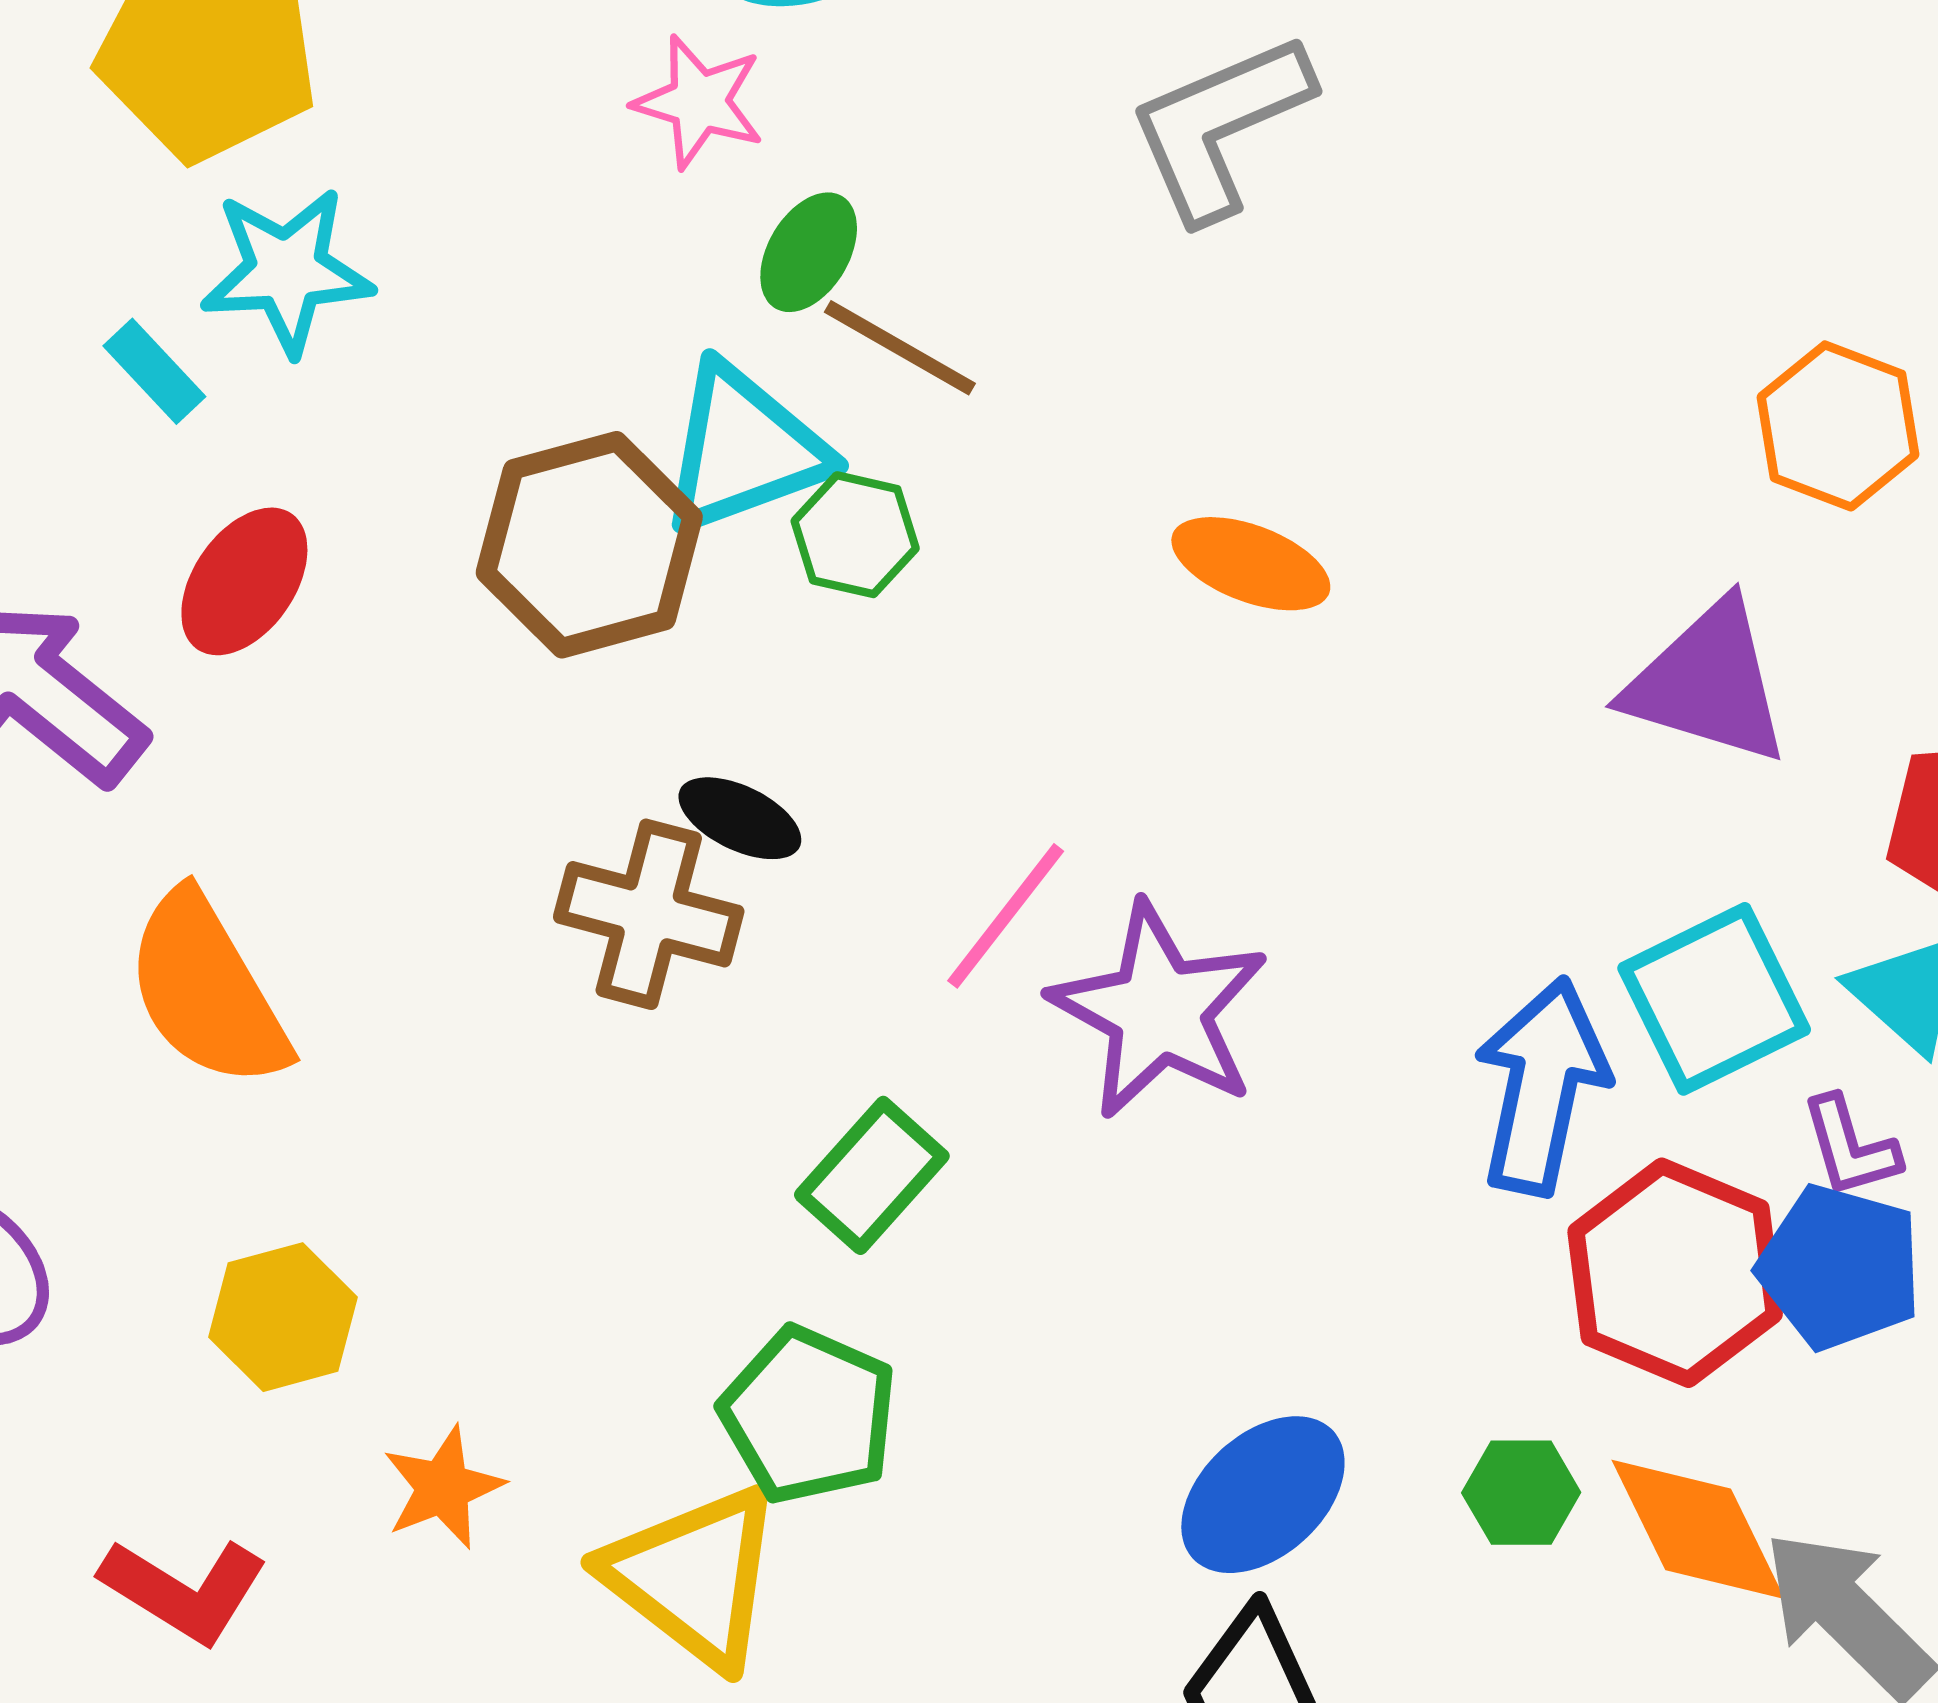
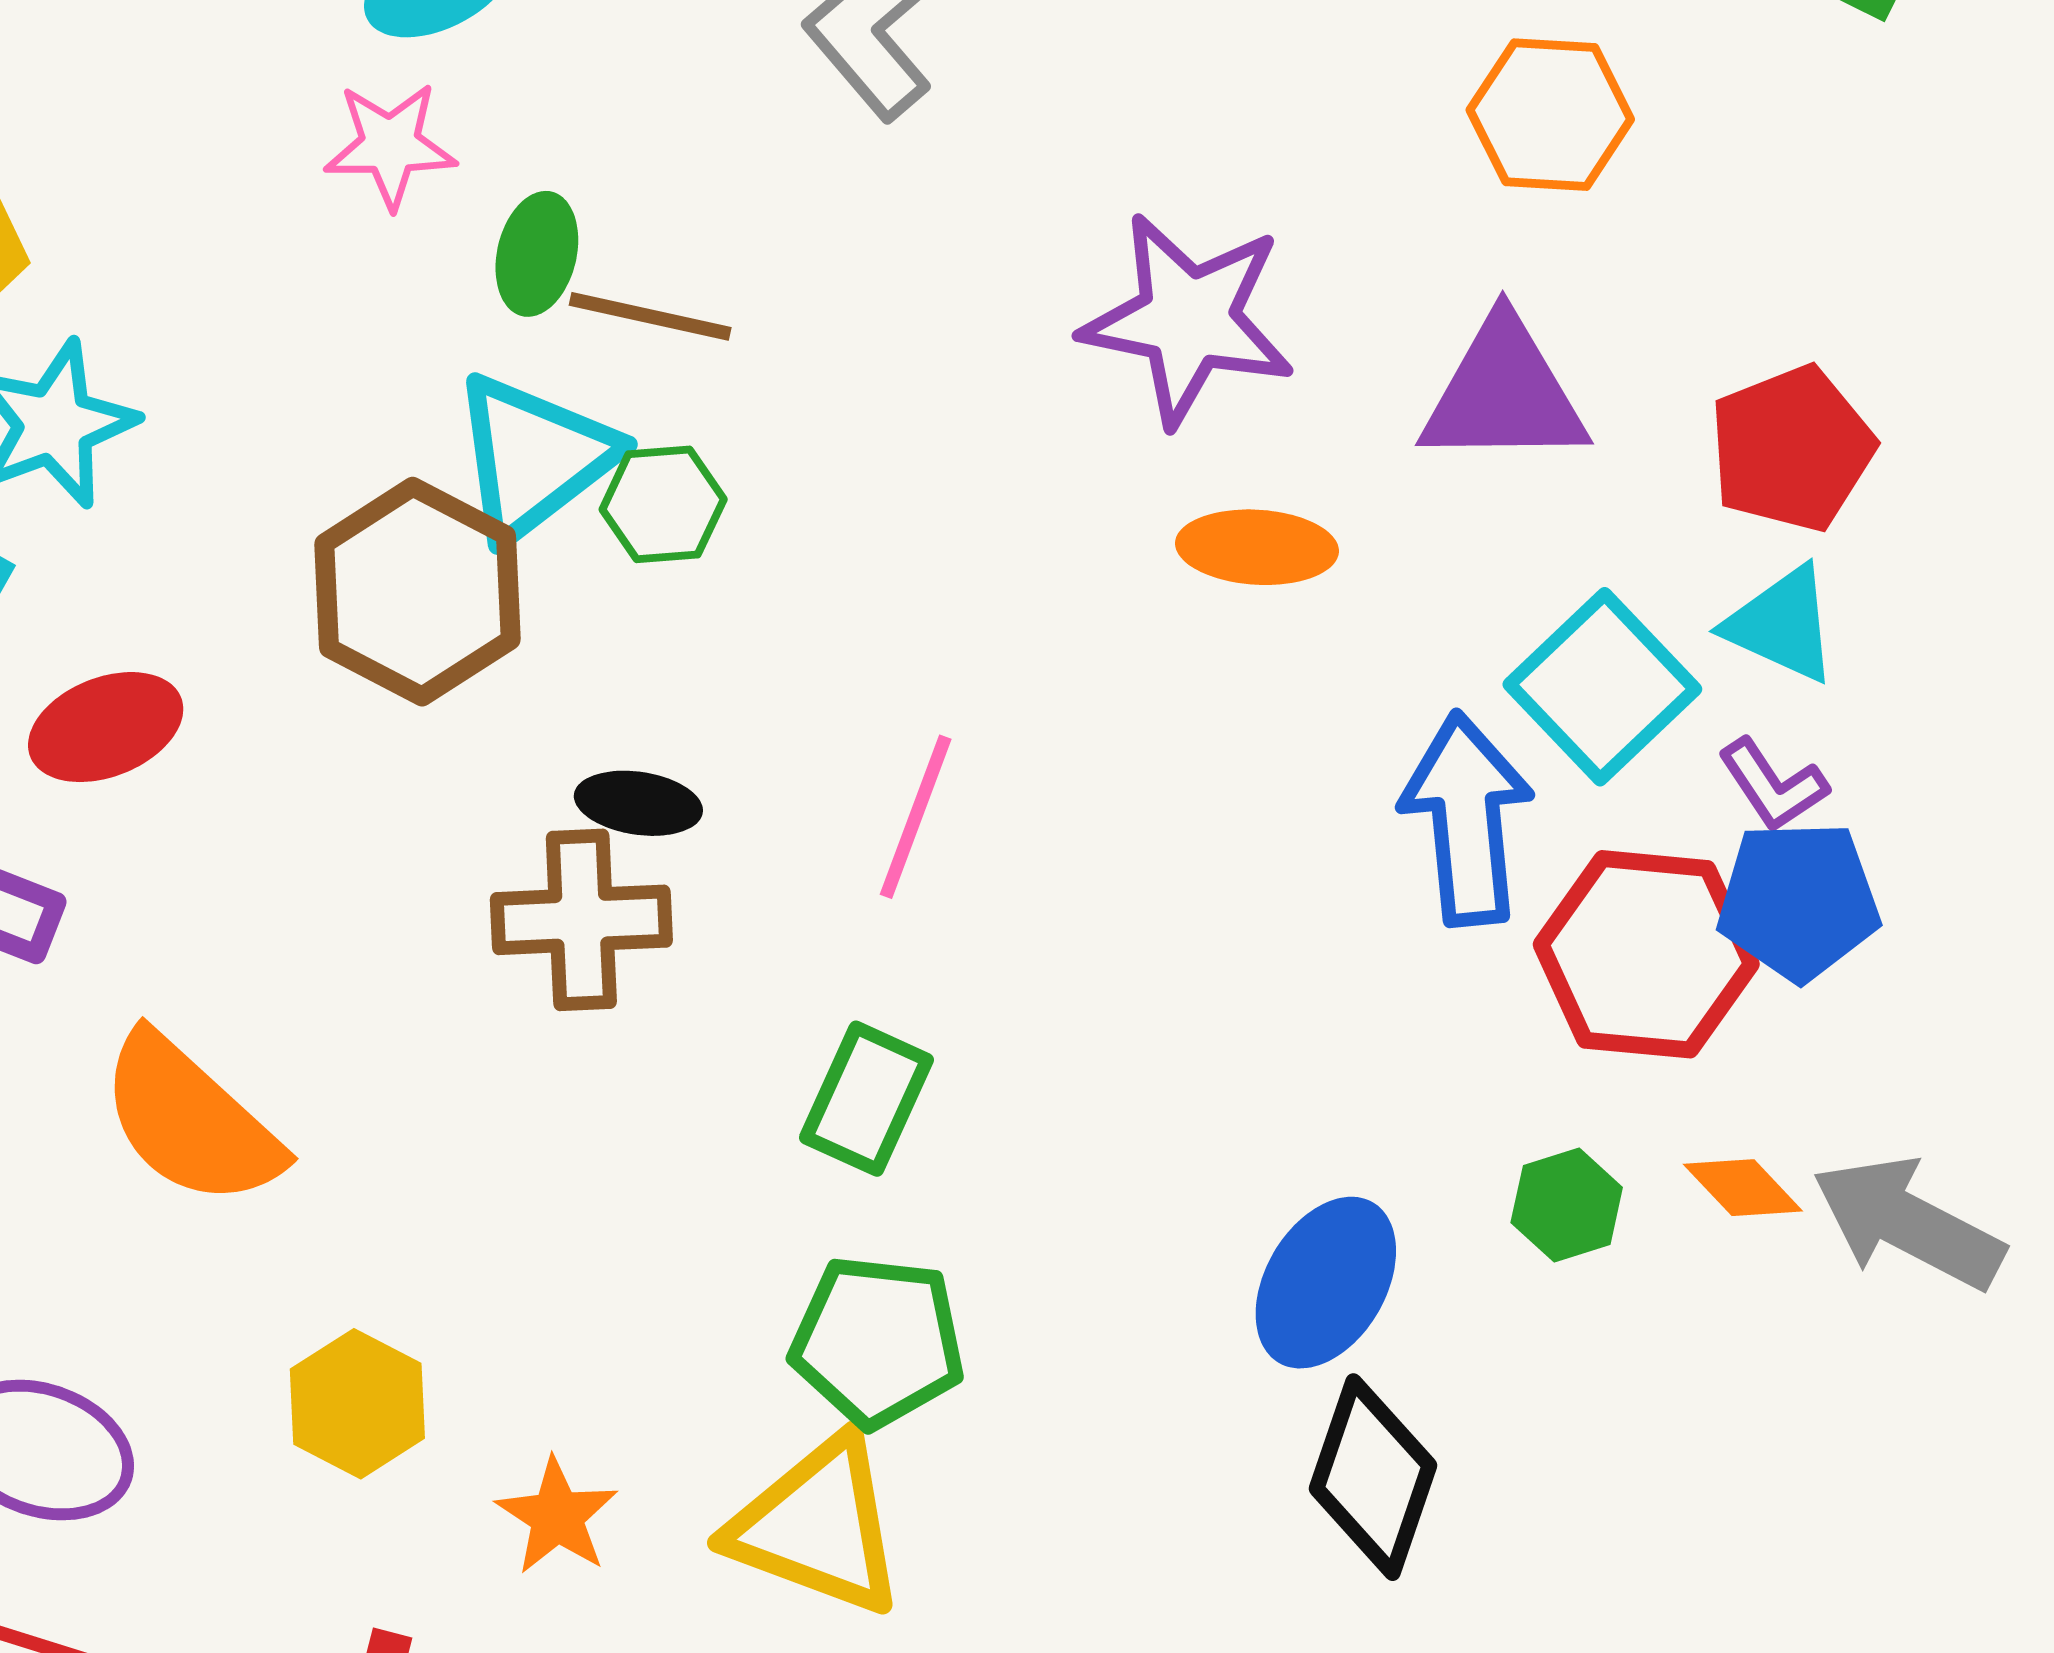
orange ellipse: (1251, 564) -> (1257, 547), moved
red ellipse: (244, 581) -> (106, 727), turned 51
purple star: (1159, 1011) -> (1188, 319), moved
orange diamond: (1698, 1529) -> (1743, 1188), size x0.6

